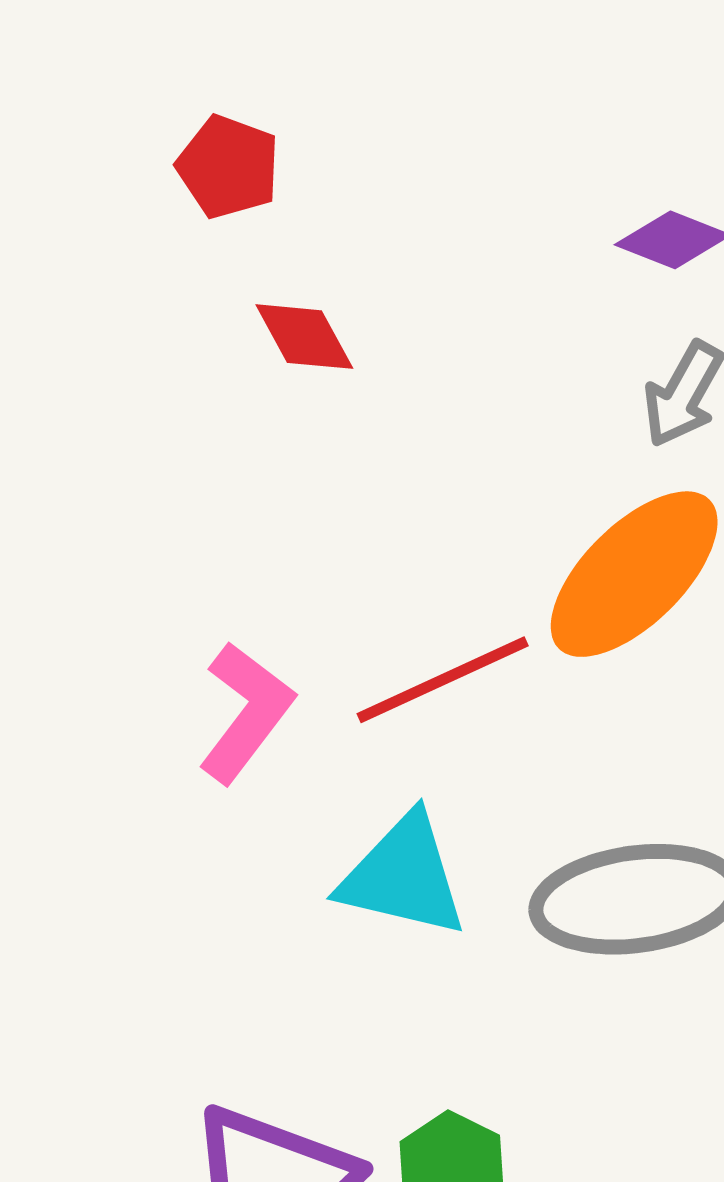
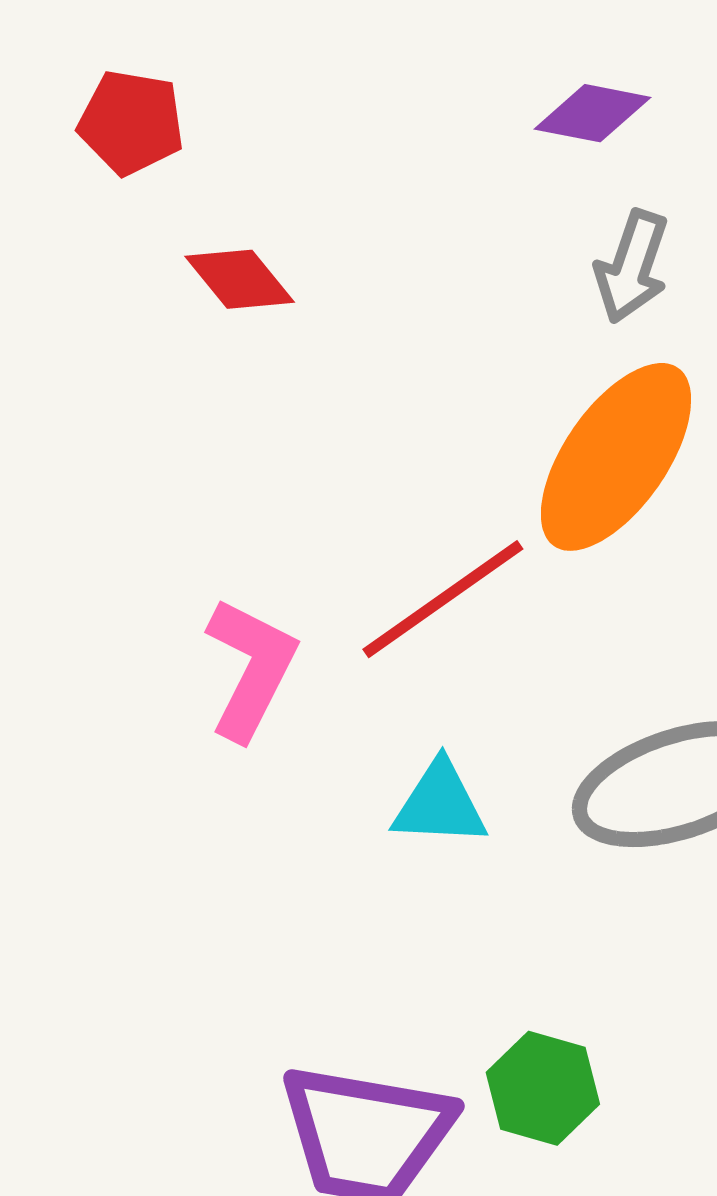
cyan triangle: (403, 876) -> (440, 804), size x0.7

